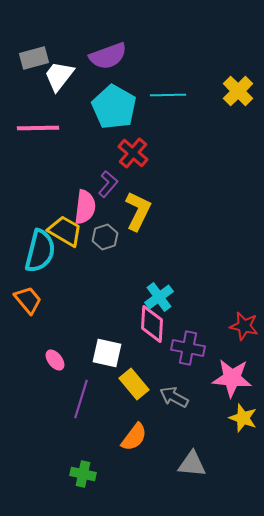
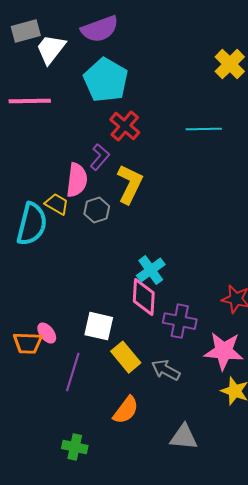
cyan line: (168, 95) -> (204, 129), moved
yellow trapezoid: (65, 231) -> (57, 204), size x0.7
orange trapezoid: (28, 300) -> (28, 343), moved, turned 132

